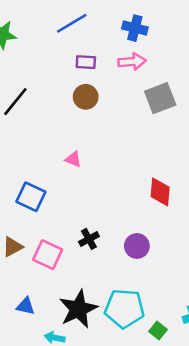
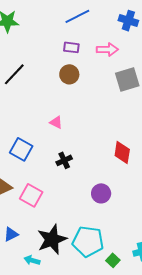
blue line: (72, 23) -> (77, 16), moved
blue cross: (135, 28) -> (128, 21), moved
black cross: (89, 239) -> (64, 160), moved
blue triangle: (26, 306) -> (11, 234), turned -42

